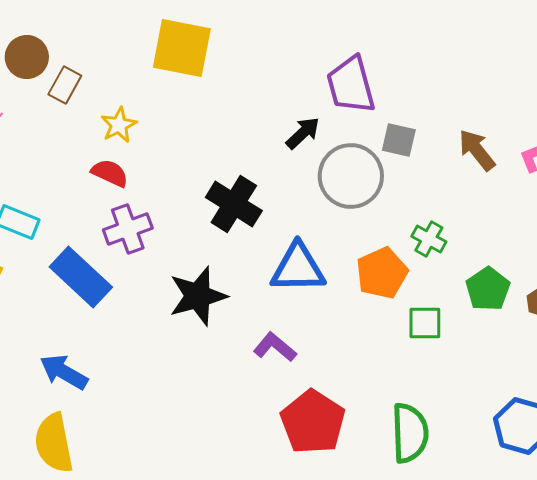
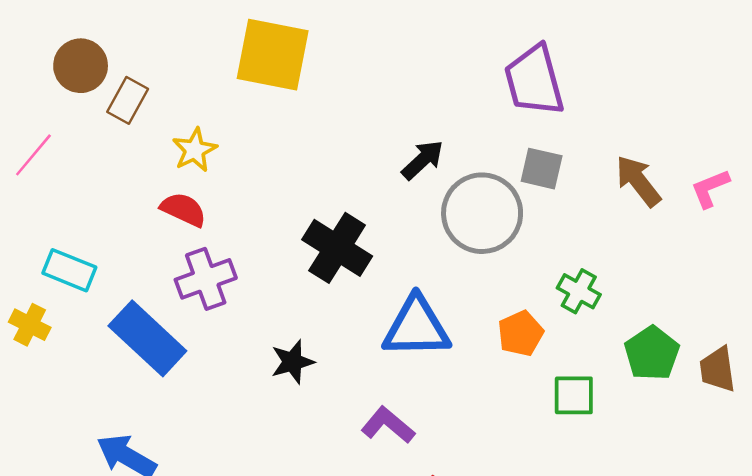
purple trapezoid: (351, 85) -> (534, 81), moved
orange pentagon: (382, 273) -> (521, 333), size x0.7
black star: (198, 296) -> (292, 362), size x0.6

